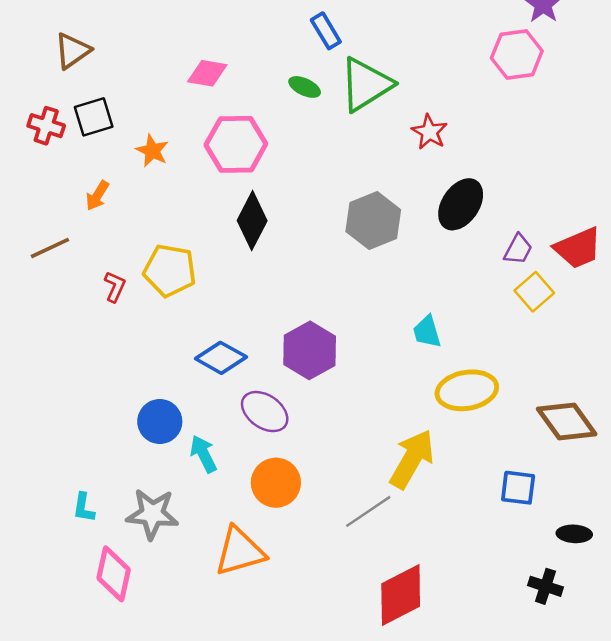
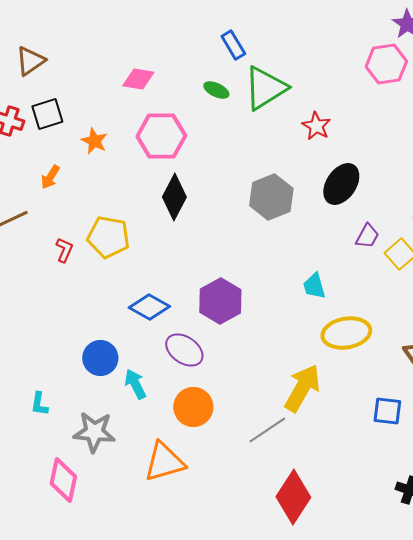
purple trapezoid: (518, 249) -> (367, 236), moved
cyan L-shape: (84, 508) -> (39, 404), moved
red diamond: (401, 595) -> (293, 497), turned -30

